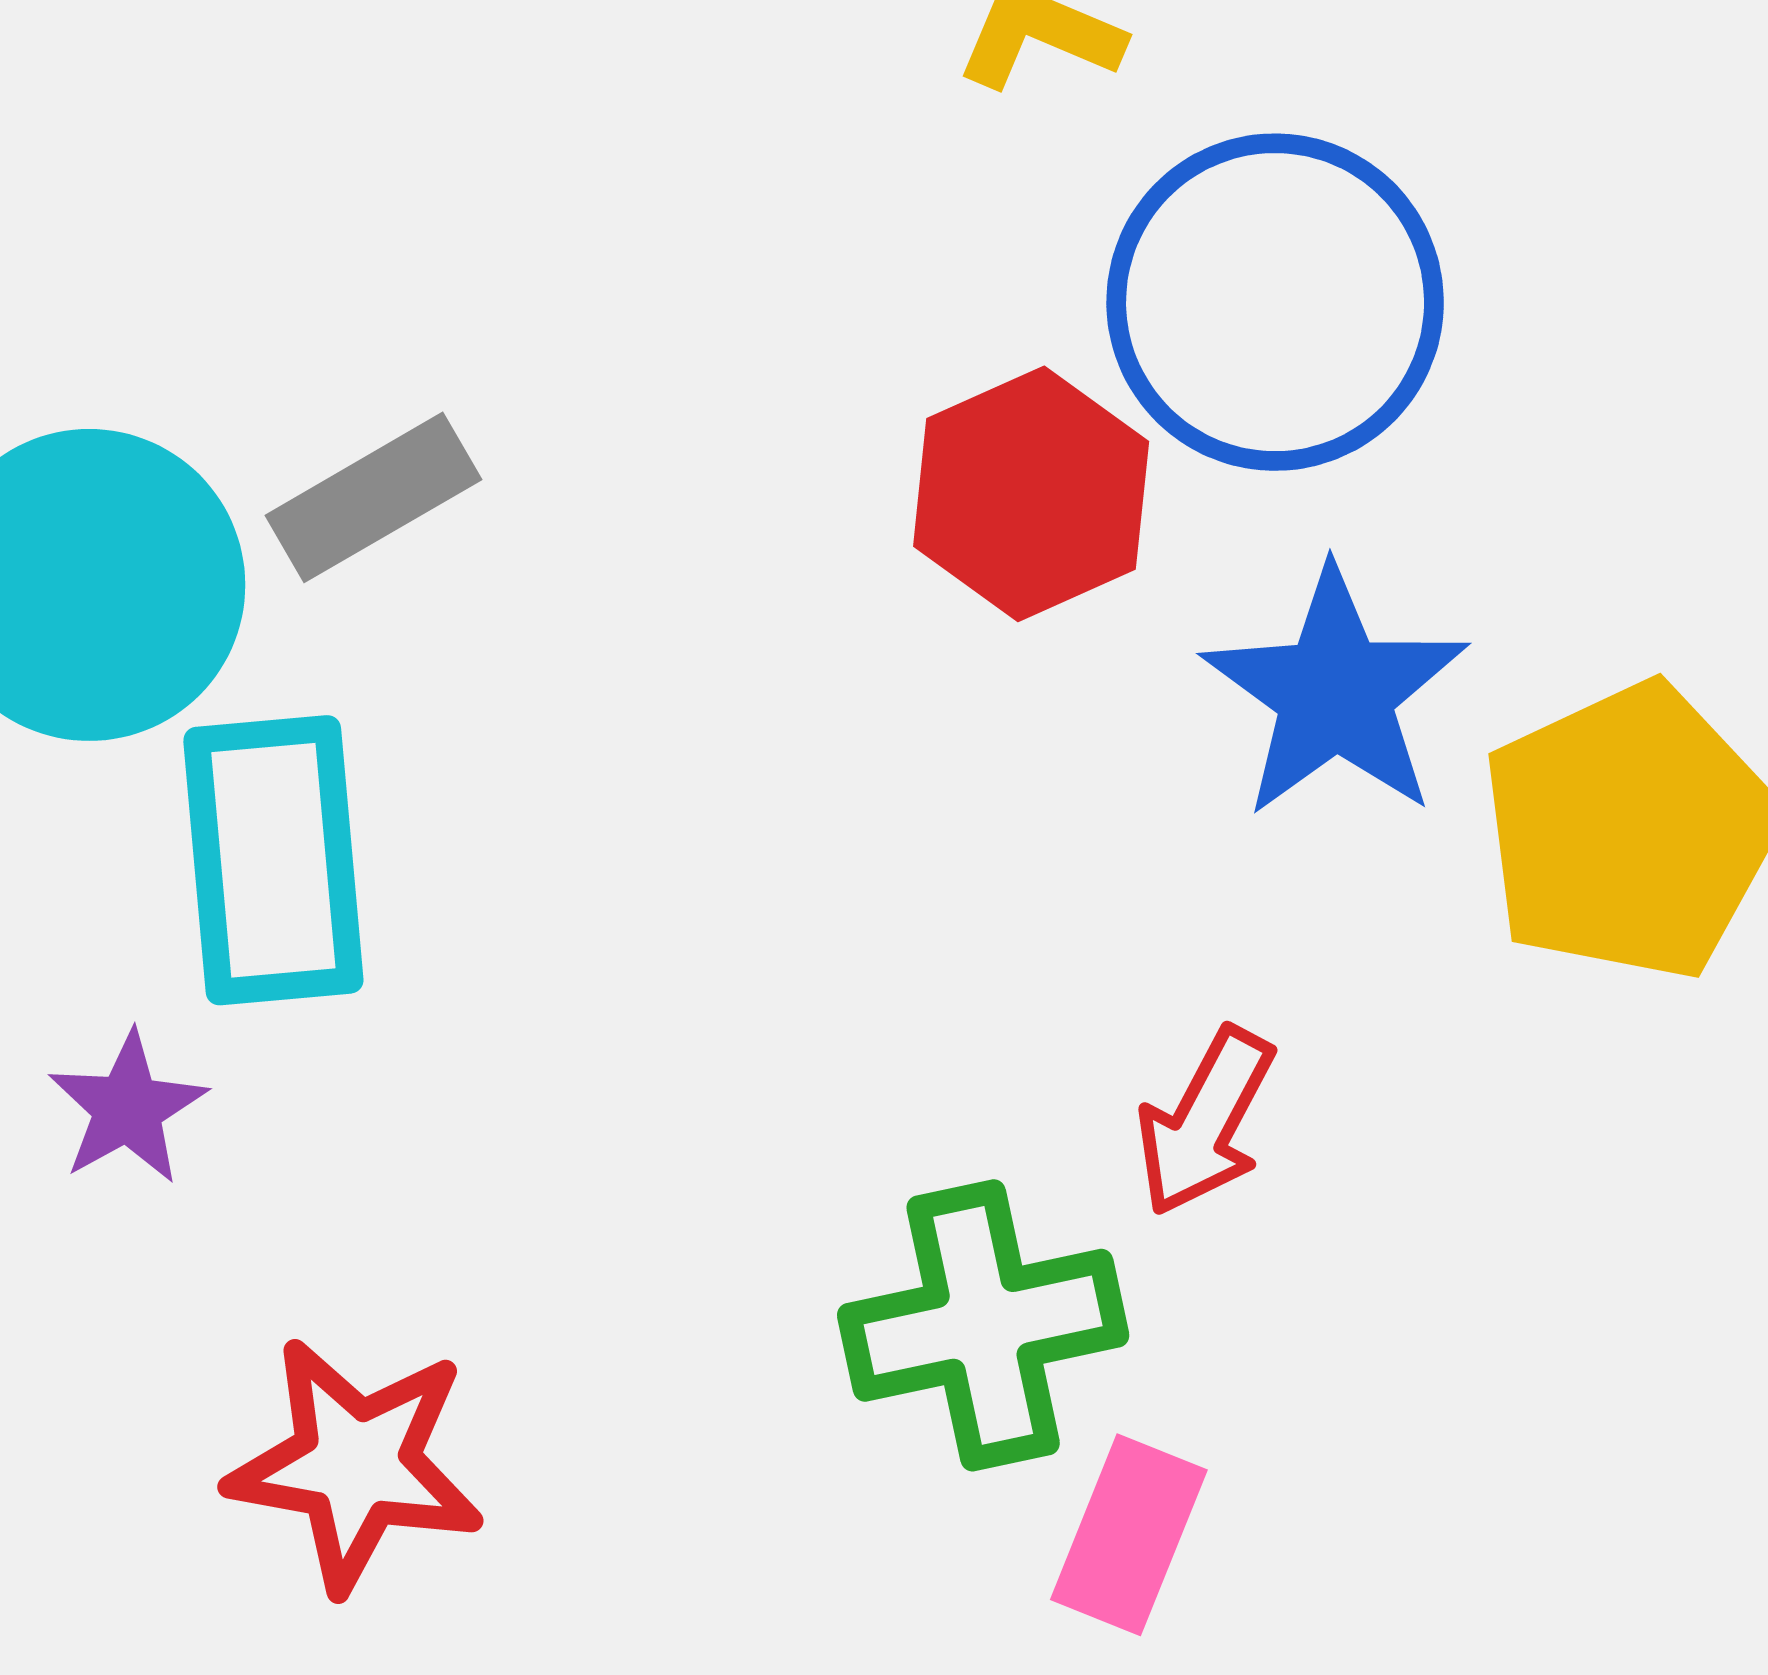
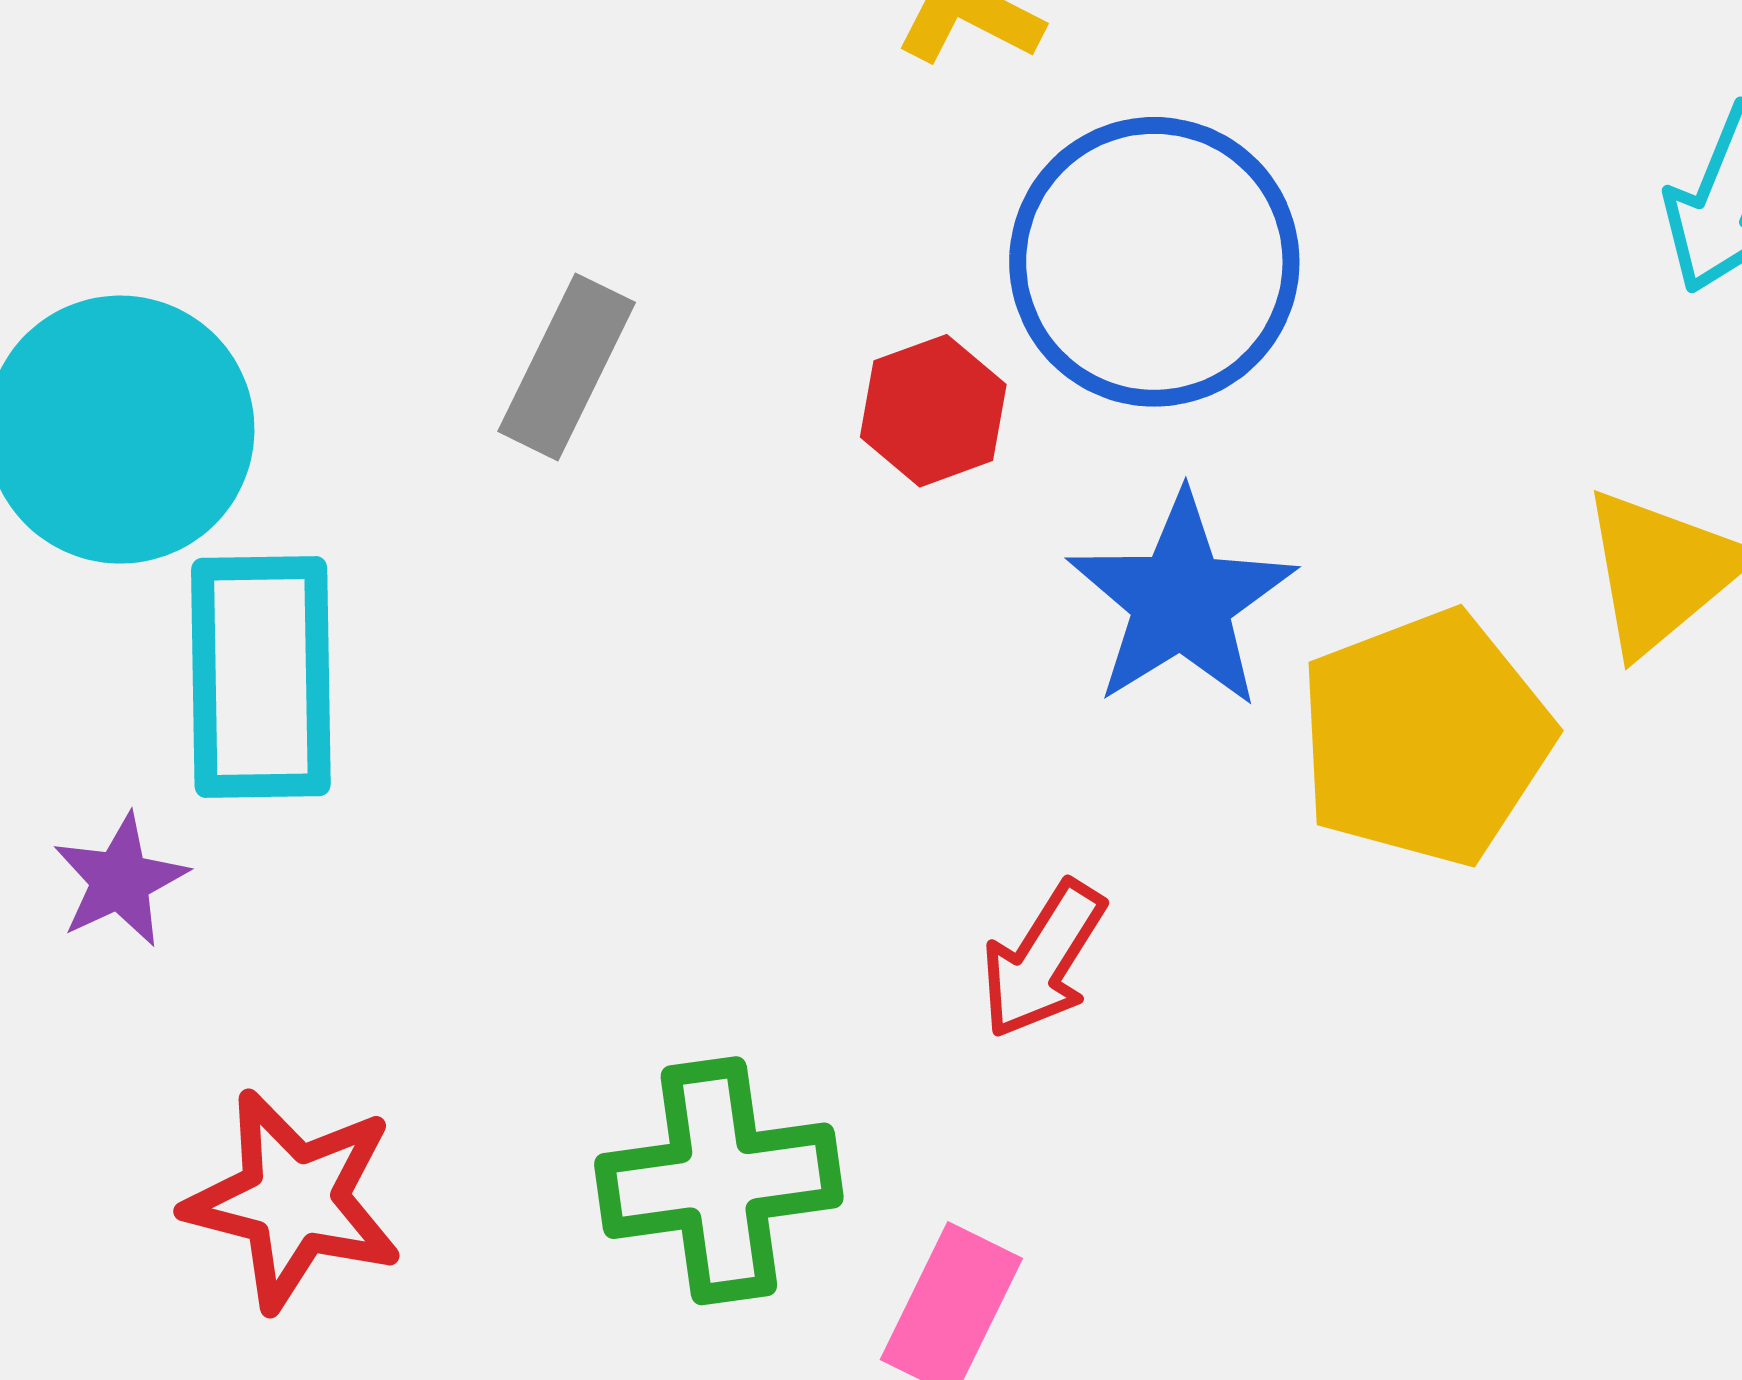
red hexagon: (1031, 494) -> (933, 411), size x0.7
gray rectangle: (373, 497) -> (567, 367), moved, turned -38
green cross: (983, 1325) -> (719, 1181), moved

